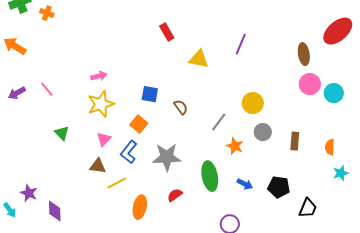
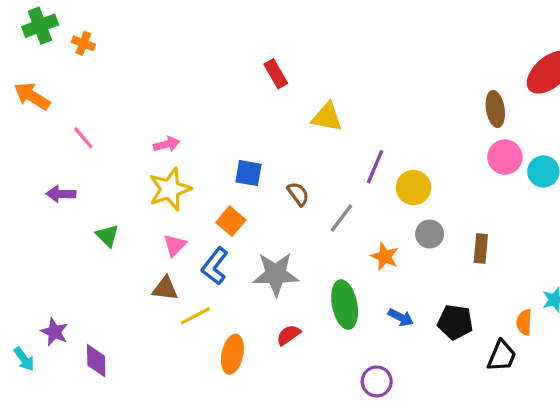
purple line: (241, 44) -> (375, 167), moved
pink line: (47, 89) -> (83, 138), moved
purple arrow: (17, 93) -> (61, 194), moved, turned 30
gray line: (219, 122) -> (341, 218), moved
orange semicircle: (330, 147) -> (524, 322), moved

